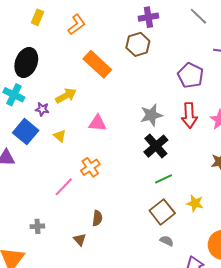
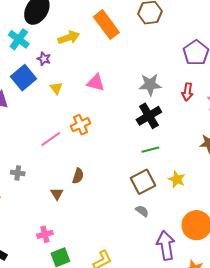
yellow arrow: (66, 96) -> (69, 38), moved
red arrow: (189, 115) -> (187, 92), size x0.7

